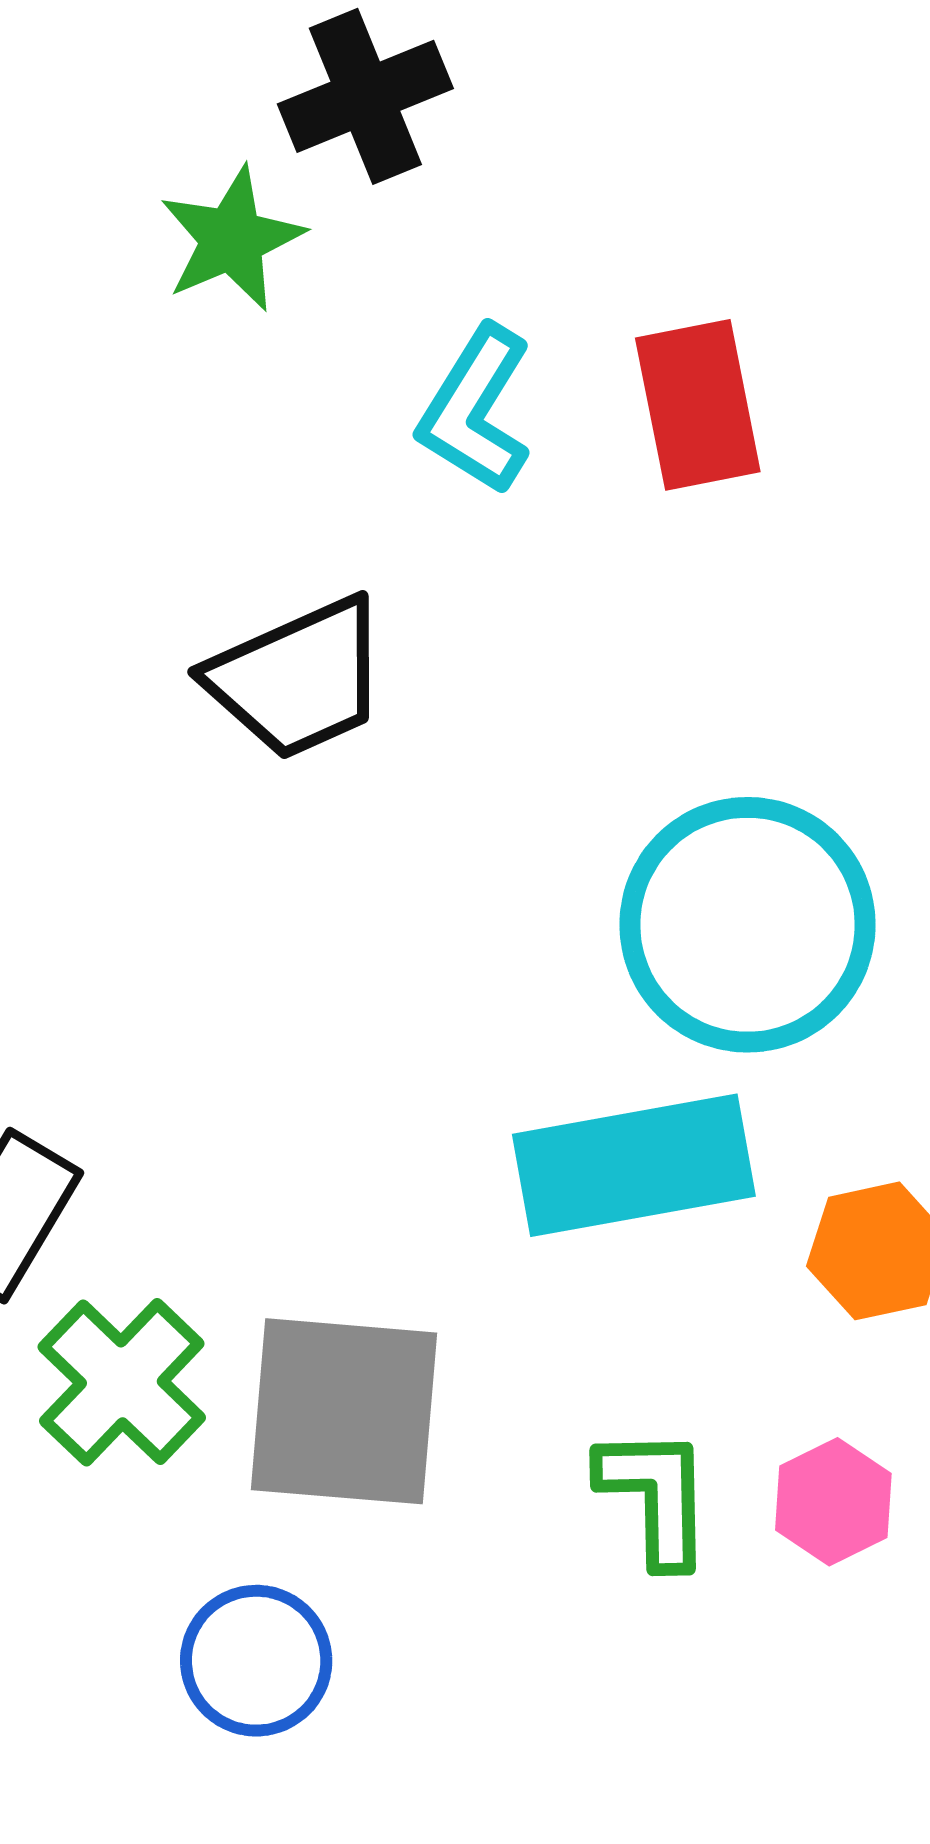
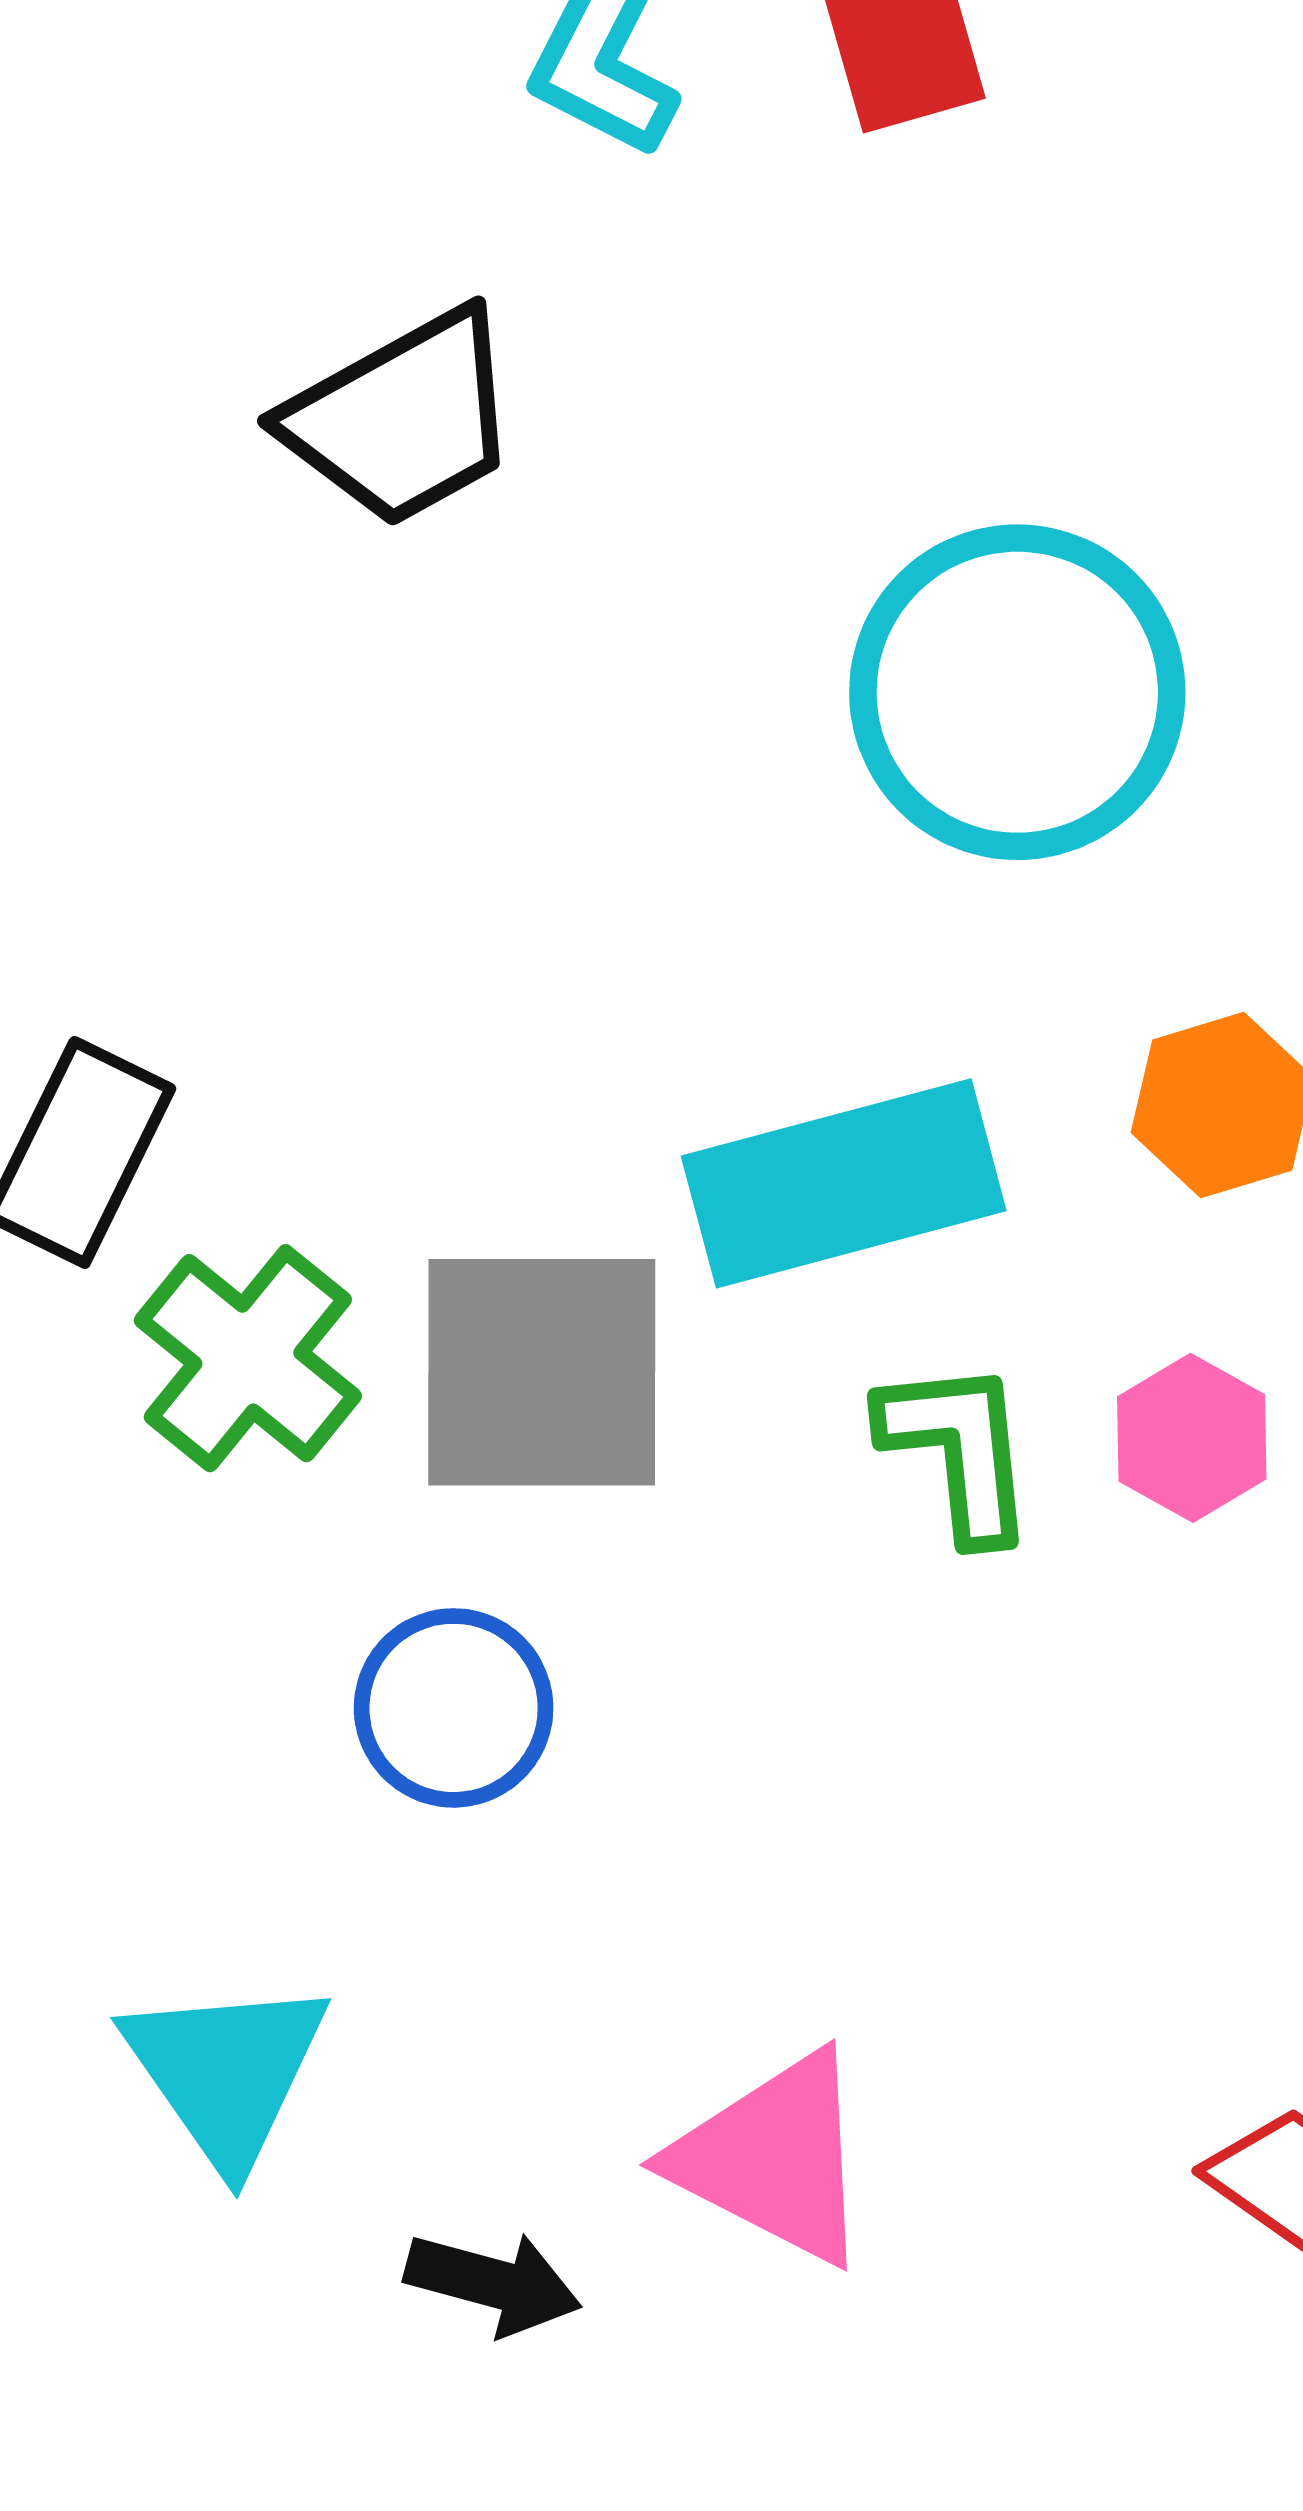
cyan rectangle: (634, 1165) -> (844, 1183), moved

